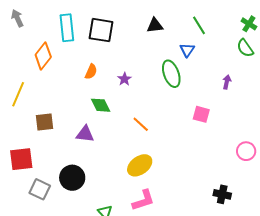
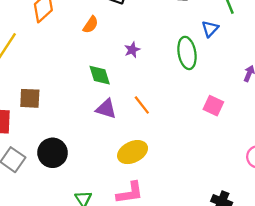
orange semicircle: (91, 72) -> (91, 25), moved
brown square: (44, 122) -> (30, 98), moved
purple triangle: (85, 134) -> (106, 109), moved

